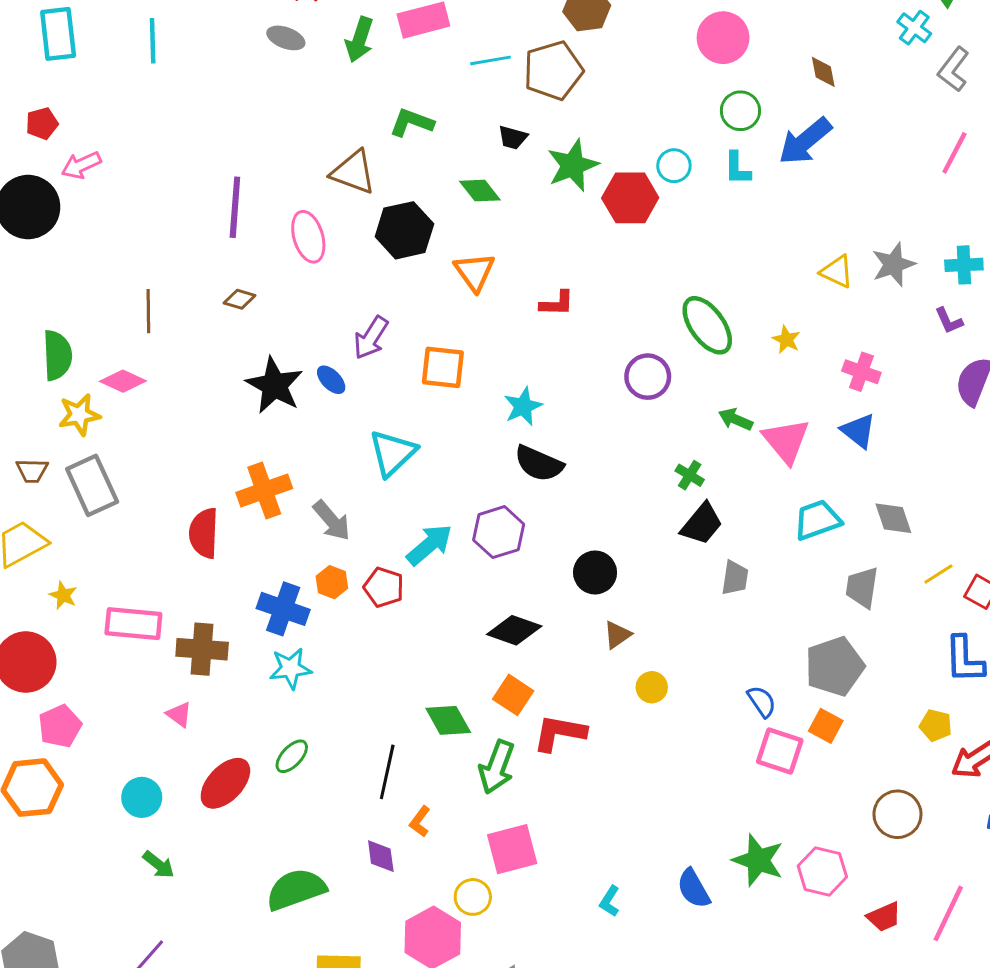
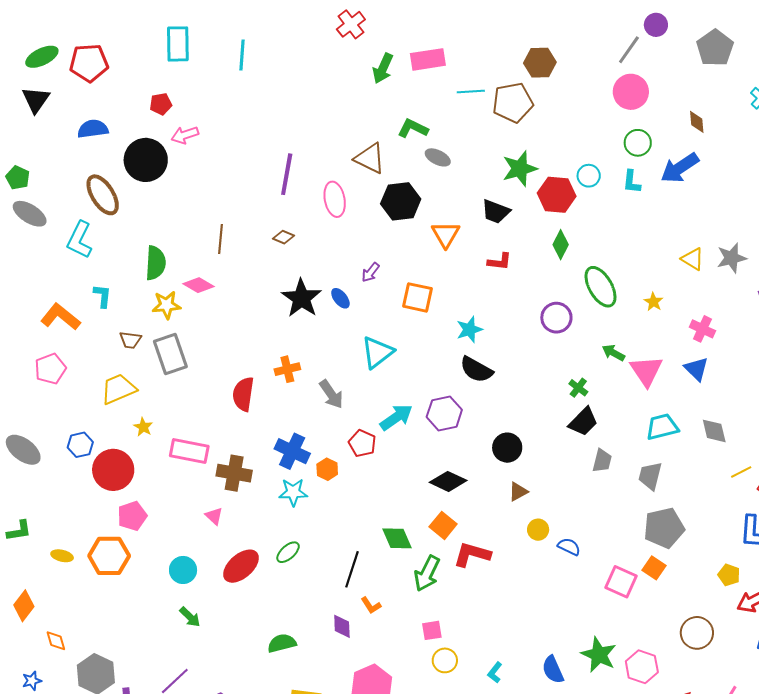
gray ellipse: (286, 38) -> (438, 157), moved
black trapezoid: (513, 137) -> (496, 212), moved, size x1.4
green diamond: (480, 191) -> (561, 245), moved, turned 60
purple arrow: (371, 338) -> (371, 272), size x0.7
orange cross: (264, 490) -> (287, 369), size x0.7
orange hexagon: (332, 582) -> (327, 469), moved
gray trapezoid: (862, 587) -> (650, 476), moved
blue semicircle: (762, 701) -> (569, 547), moved, turned -35
orange L-shape: (420, 821) -> (371, 605), turned -75
pink square: (512, 849) -> (432, 630), size x0.6
green semicircle: (296, 889) -> (282, 643), size x0.7
yellow circle: (473, 897) -> (445, 660), moved

